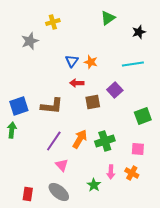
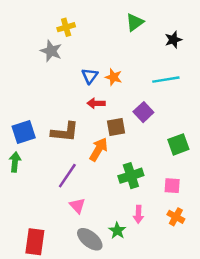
gray star: (30, 41) -> (51, 51), moved, turned -30
orange arrow: (80, 139) -> (99, 149), moved
orange cross: (132, 173) -> (176, 217), moved
gray ellipse: (59, 192) -> (90, 239), moved
red rectangle: (28, 194) -> (35, 242), size x1.5

